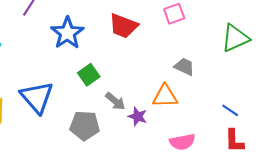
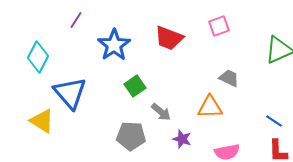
blue triangle: (37, 97) -> (70, 93), moved
purple star: (138, 116) -> (182, 139), moved

